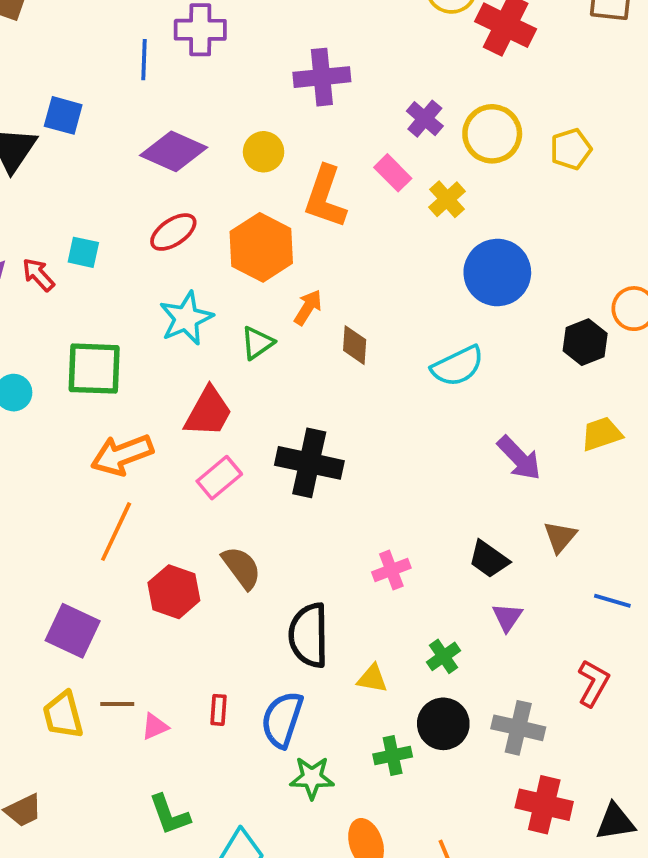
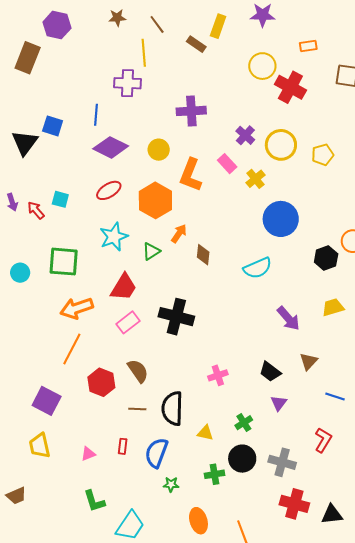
blue line: (144, 60) -> (96, 115), moved
brown line: (117, 704) -> (137, 409), moved
green star: (312, 778) -> (171, 484), size x0.7

